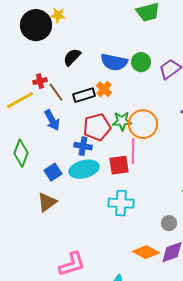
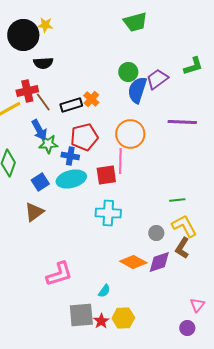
black semicircle: (72, 57) -> (43, 63), moved, turned -138
blue semicircle: (114, 62) -> (137, 90), moved, turned 96
red cross: (40, 81) -> (27, 91), size x1.5
green star: (122, 121) -> (48, 144), moved

